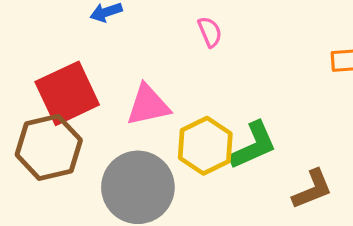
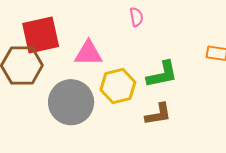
green L-shape: (253, 146) -> (162, 74), moved
brown L-shape: (312, 189) -> (158, 114), moved

